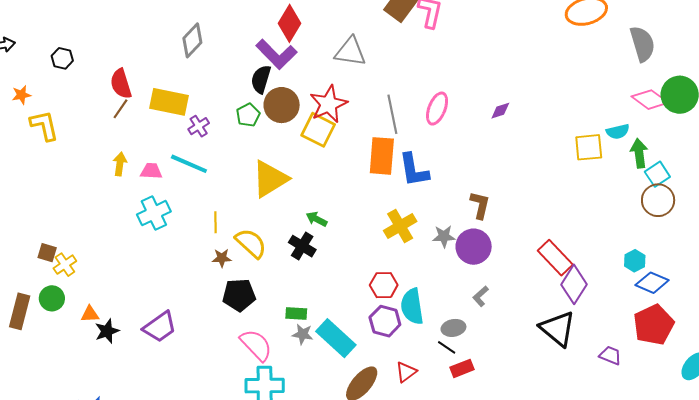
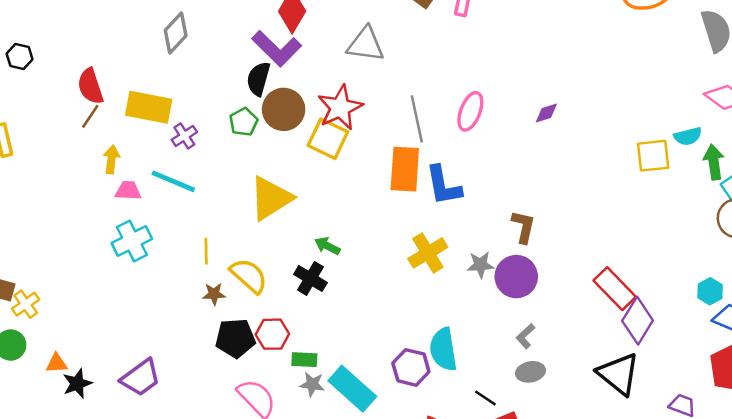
yellow arrow: (120, 164) -> (111, 159), moved
red hexagon: (384, 285) -> (272, 334), moved
gray ellipse: (453, 328) -> (530, 372), moved

